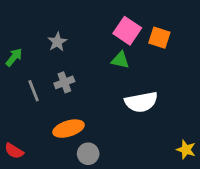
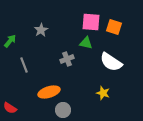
pink square: (127, 31) -> (91, 22), turned -30
gray cross: (64, 82) -> (67, 59), moved
white semicircle: (141, 102) -> (111, 62), moved, turned 45
yellow star: (186, 150) -> (103, 93), moved

